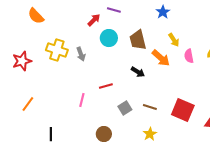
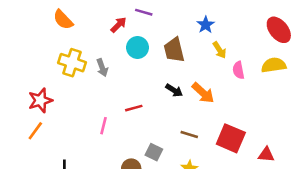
blue star: (163, 12) -> (206, 25), moved
orange semicircle: (36, 16) -> (63, 20), moved
orange arrow: (161, 58) -> (203, 93), moved
red star: (22, 61) -> (40, 100), moved
gray square: (125, 108) -> (154, 152), moved, turned -32

